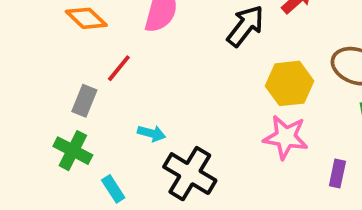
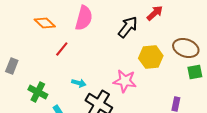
gray rectangle: (84, 101) -> (12, 66), moved
pink star: (286, 137) -> (125, 81), moved

